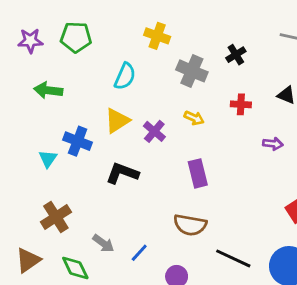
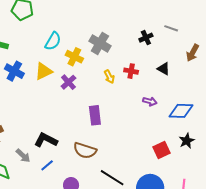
yellow cross: (157, 36) -> (74, 57), moved
black cross: (236, 55) -> (146, 38), moved
yellow arrow: (194, 118) -> (109, 77), moved, turned 32
blue cross: (78, 141) -> (14, 71), moved
black L-shape: (122, 173) -> (46, 140), moved

